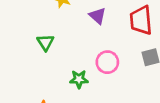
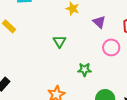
pink circle: (107, 62) -> (111, 47), moved

